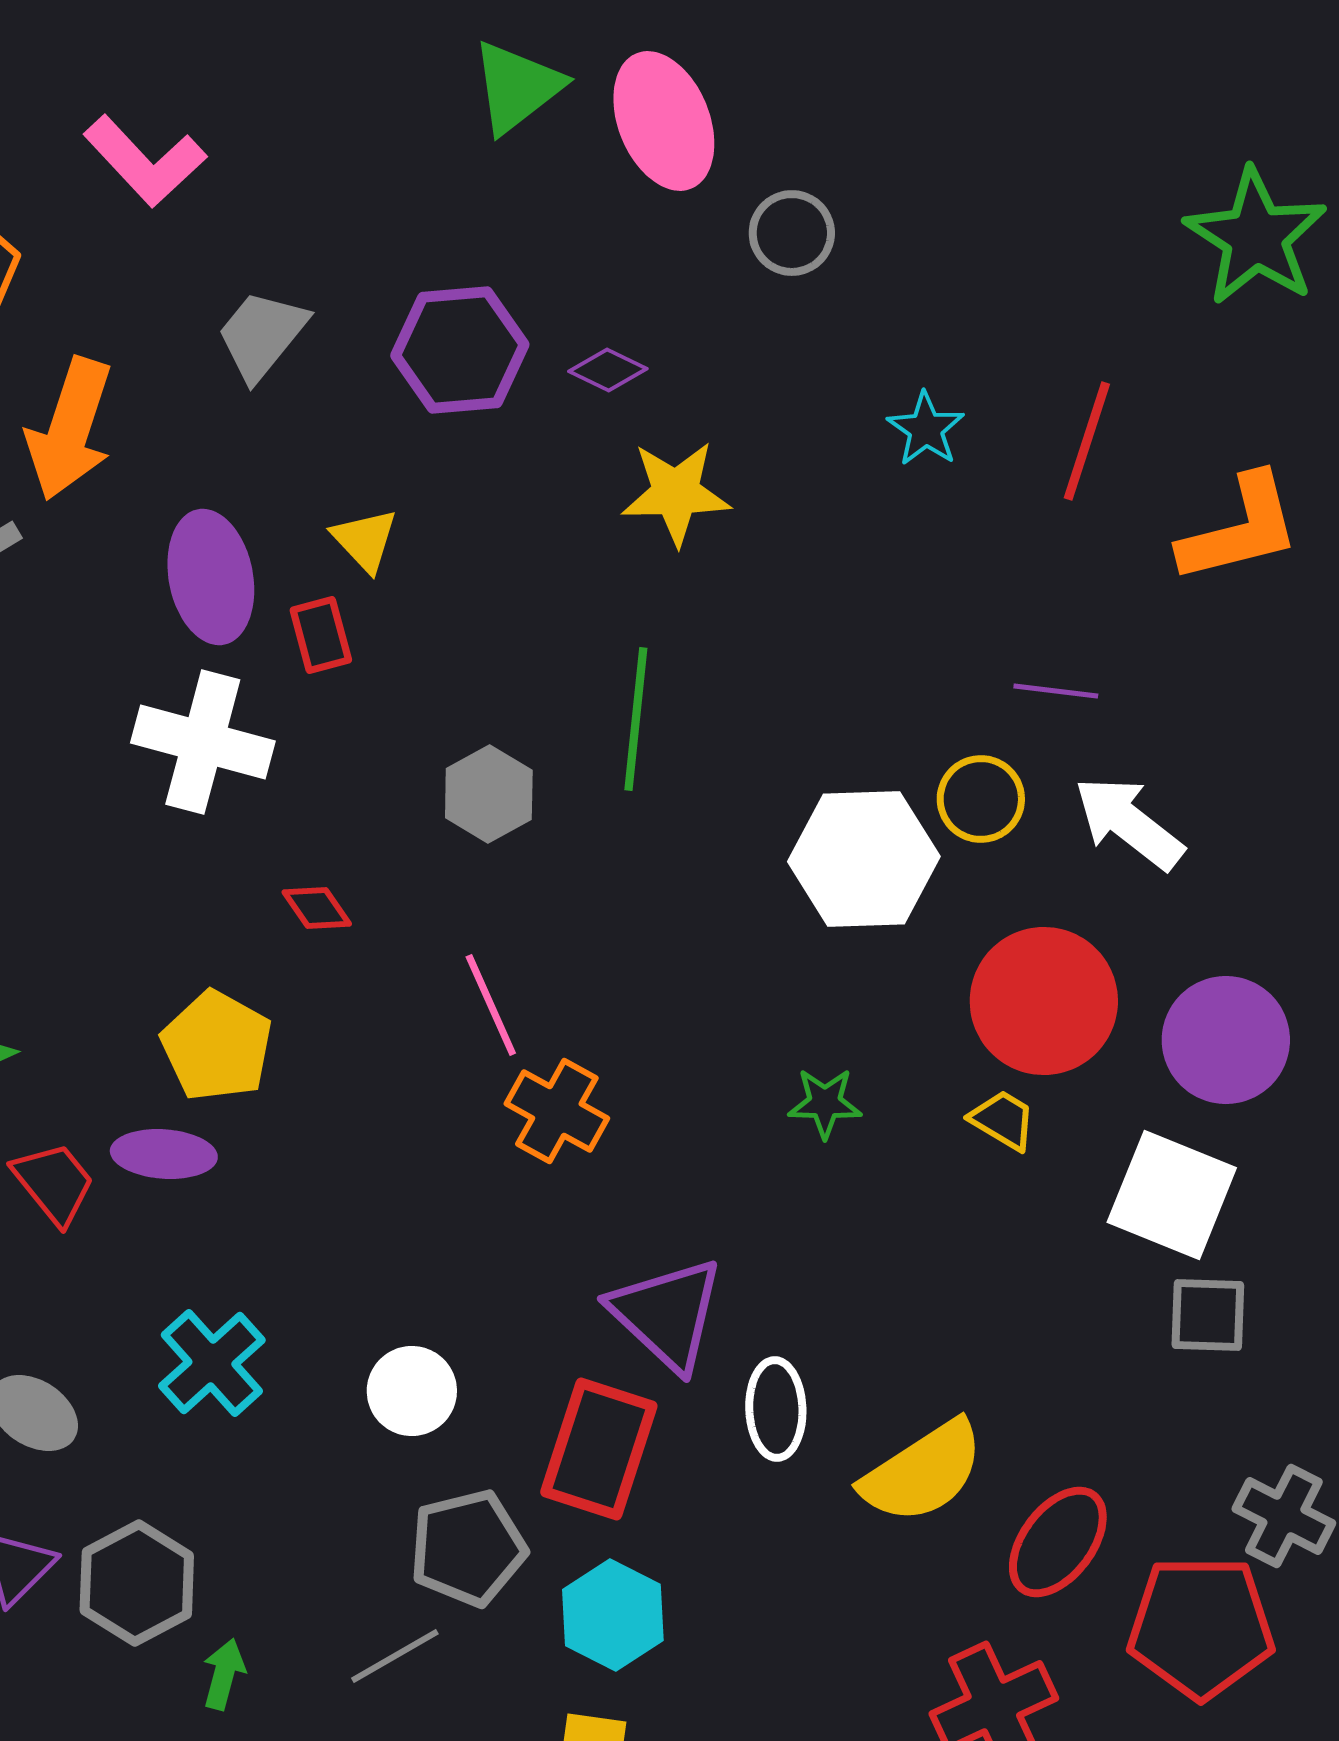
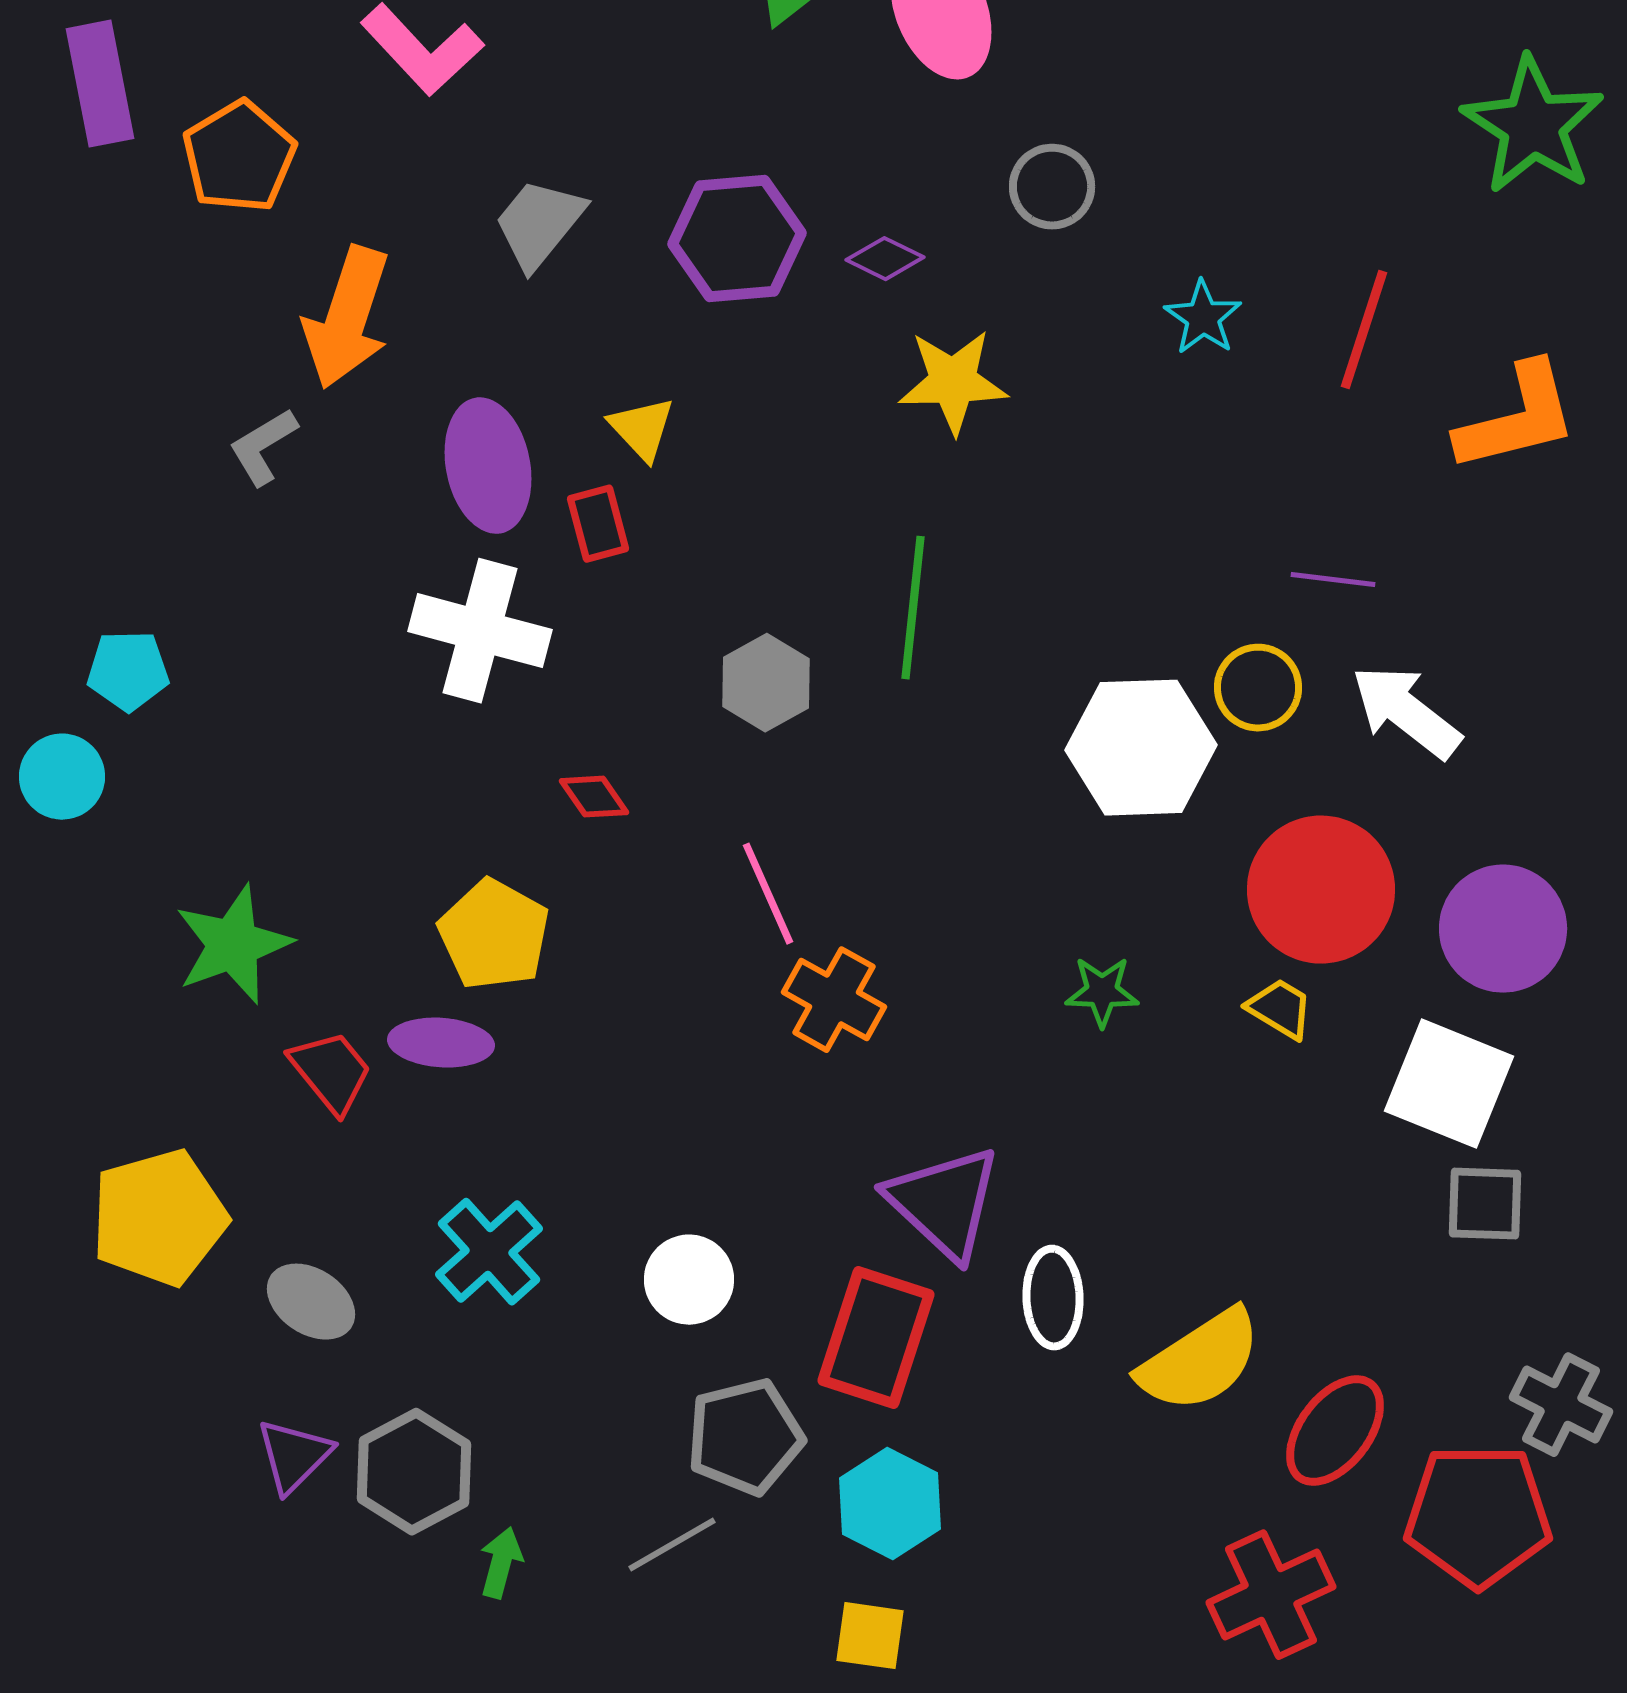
gray circle: (792, 233) -> (1052, 187), moved

